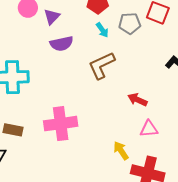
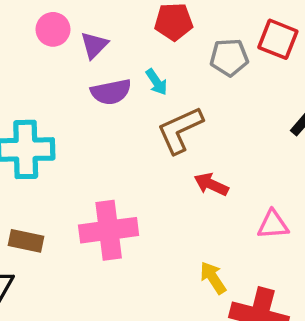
cyan arrow: (102, 30) -> (157, 82), moved
red arrow: (137, 100) -> (211, 184), moved
pink triangle: (149, 129) -> (273, 225), moved

